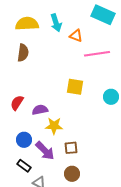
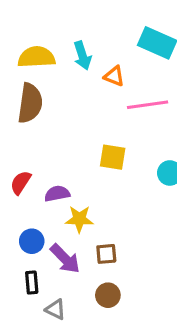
brown semicircle: (23, 53) -> (30, 103), size x1.4
black rectangle: (24, 166) -> (32, 282), turned 48

